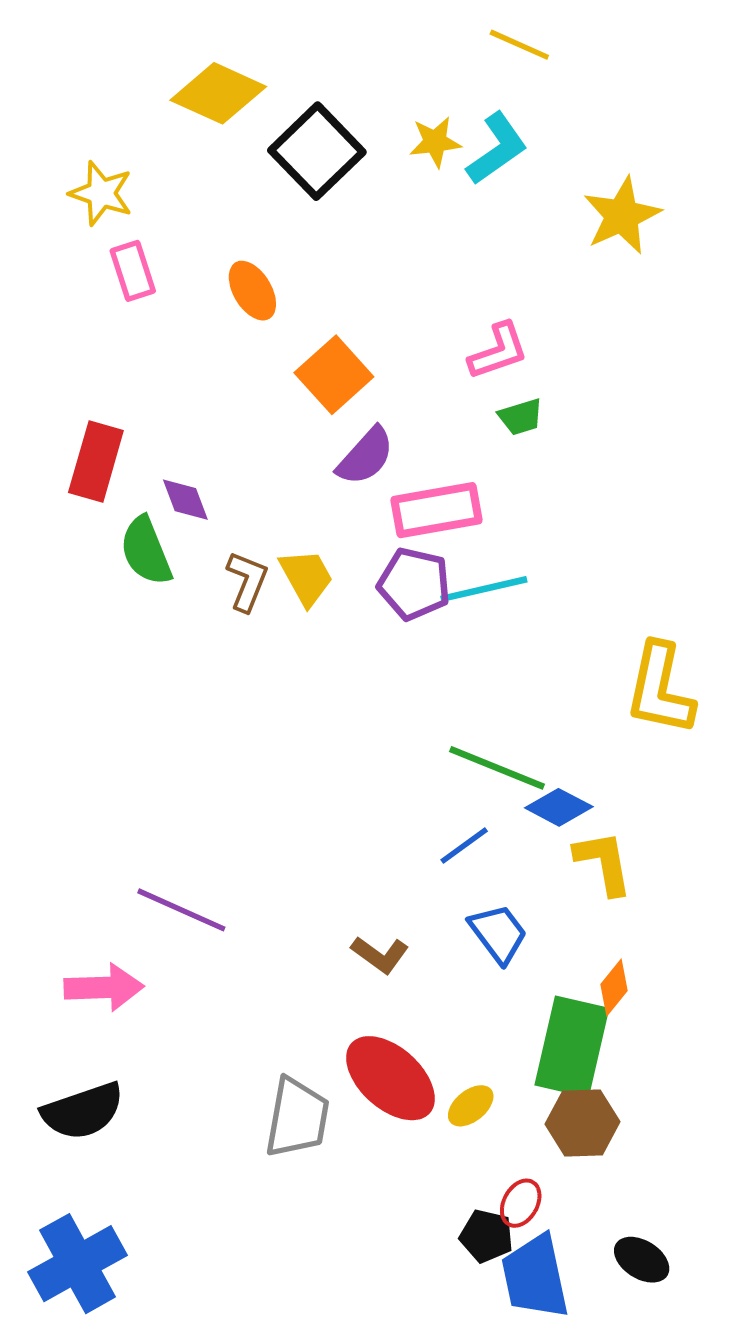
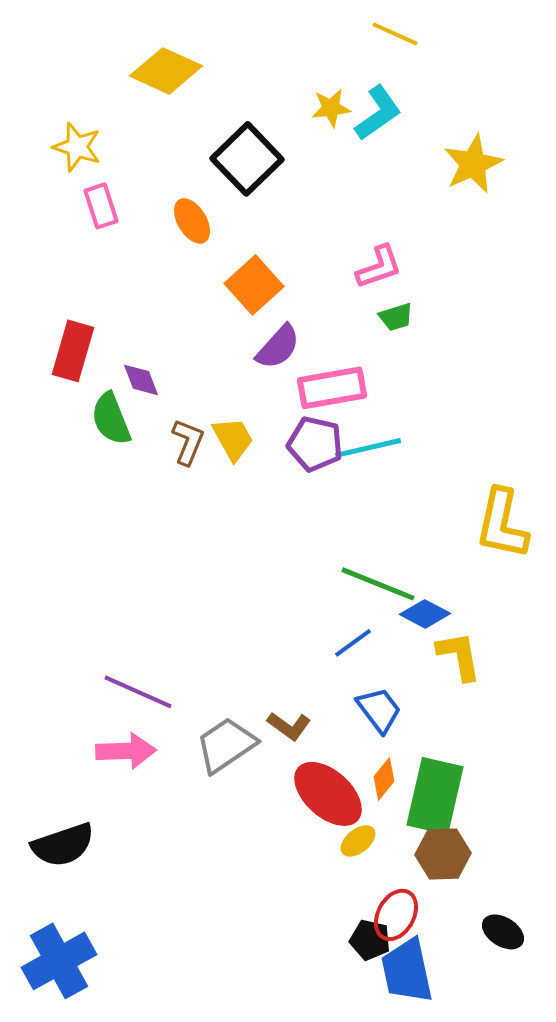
black square: (317, 151) -> (247, 159), moved
pink arrow: (104, 987) -> (126, 751), moved
orange diamond: (614, 987) -> (384, 779), moved
red ellipse: (390, 1078) -> (328, 794), moved
gray trapezoid: (297, 1118) -> (226, 745), moved, turned -134
red ellipse: (521, 1203) -> (396, 915), size x1.4
black ellipse: (642, 1260) -> (503, 932), moved

